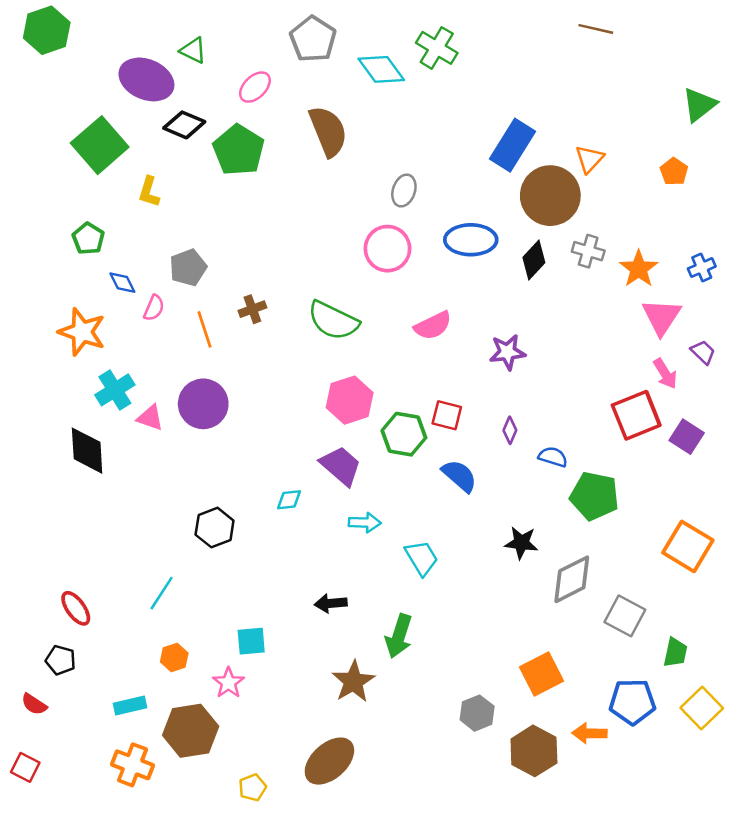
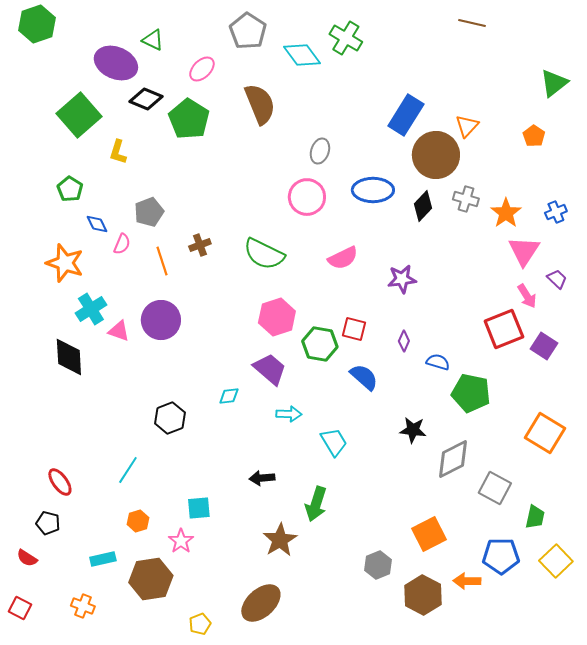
orange cross: (133, 765) -> (83, 606), moved, size x0.7

